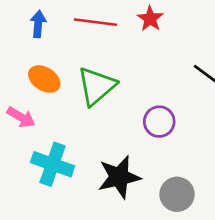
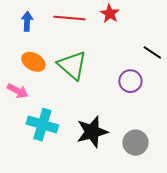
green triangle: (97, 86) -> (72, 65), turned -36
purple circle: (159, 122) -> (130, 81), moved

